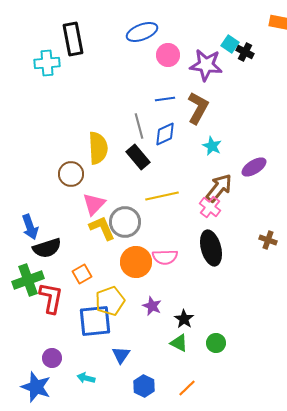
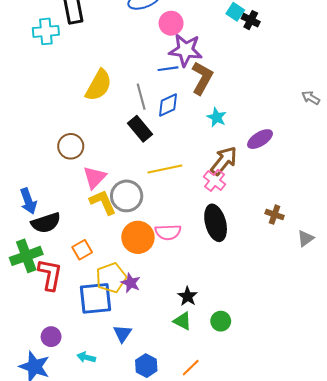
purple star: (206, 65) -> (186, 50), moved
yellow semicircle: (98, 148) -> (99, 85), moved, turned 32
purple star: (152, 306) -> (131, 283), moved

